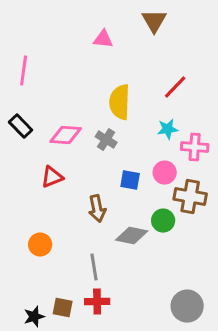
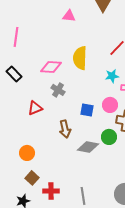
pink diamond: (66, 135) -> (51, 67), moved
gray cross: (106, 140) -> (58, 90), moved
gray line: (94, 267) -> (83, 196), moved
red cross: (97, 302) -> (51, 191), moved
brown square: (63, 308) -> (32, 178), moved, turned 32

